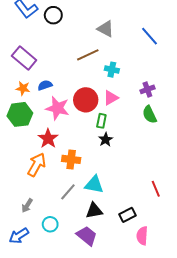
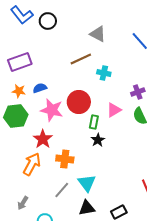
purple rectangle: (24, 58) -> (20, 62), turned -60
pink triangle: (111, 98) -> (114, 110), moved
cyan triangle: (94, 185) -> (87, 183), turned 42

